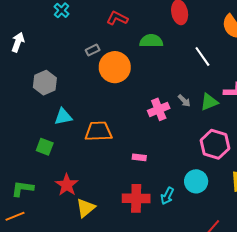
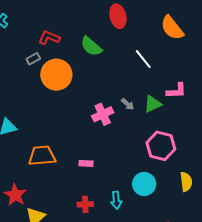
red L-shape: (117, 18) -> (49, 38), moved
green semicircle: (151, 41) -> (91, 46), turned -135
orange trapezoid: (98, 131) -> (42, 156), moved
cyan arrow: (167, 196) -> (116, 200), turned -30
red cross: (136, 198) -> (85, 204), size x0.6

